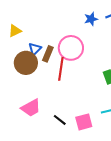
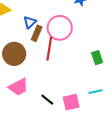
blue triangle: (35, 49) -> (30, 22), moved
brown circle: (26, 63) -> (14, 54), moved

